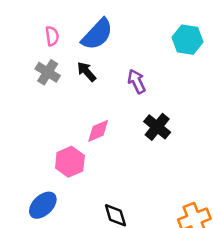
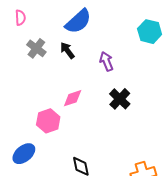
pink semicircle: (52, 36) -> (20, 18), moved

